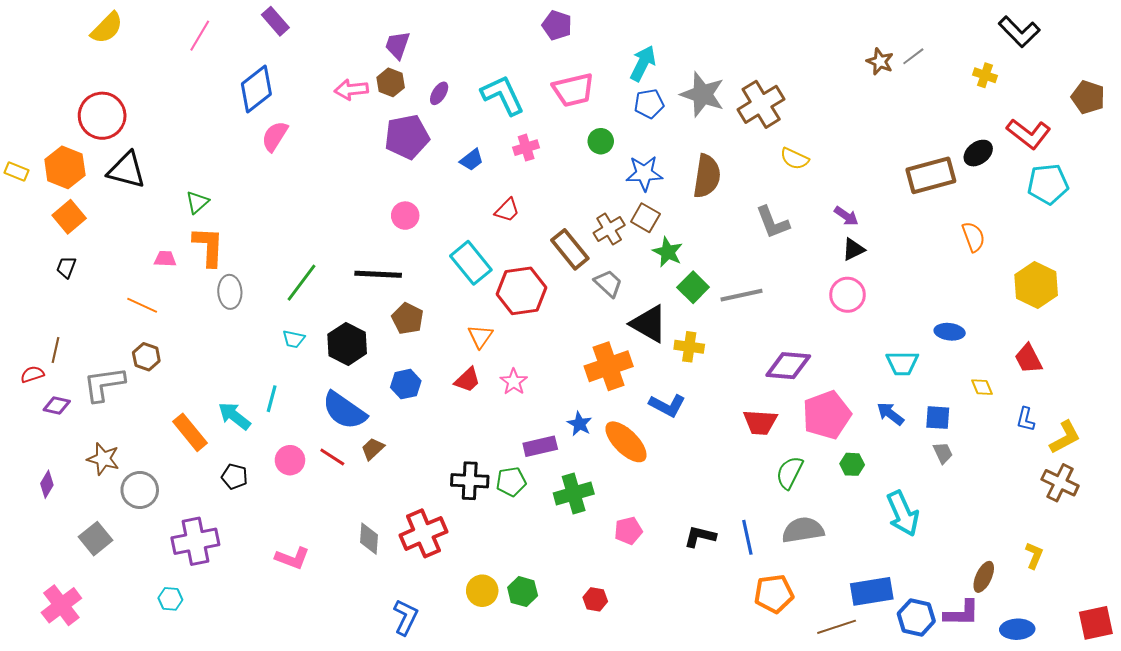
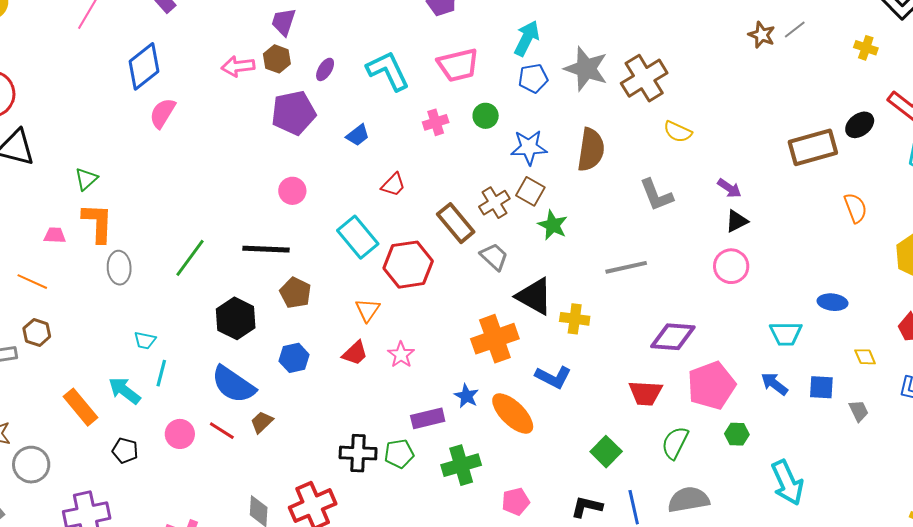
pink cross: (526, 148) -> (436, 122), moved
green square: (693, 287) -> (606, 452), moved
cyan trapezoid: (294, 339) -> (145, 340), moved
gray trapezoid: (943, 453) -> (859, 411), moved

